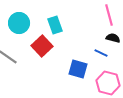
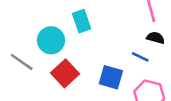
cyan circle: (19, 23) -> (51, 40), moved
red square: (42, 46) -> (65, 73), moved

